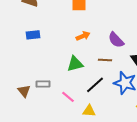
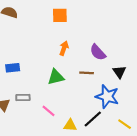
blue rectangle: (33, 35) -> (13, 68), moved
orange arrow: (83, 36) -> (64, 48), turned -48
black line: (95, 85) -> (93, 119), moved

